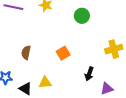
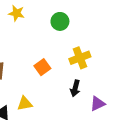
yellow cross: (114, 49) -> (80, 58), moved

